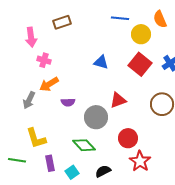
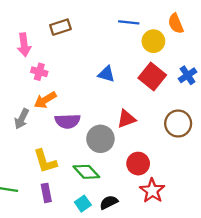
purple semicircle: (68, 102) -> (68, 121), size x1.5
yellow L-shape: (36, 138) -> (45, 161), moved
cyan square: (72, 172) -> (83, 204), moved

